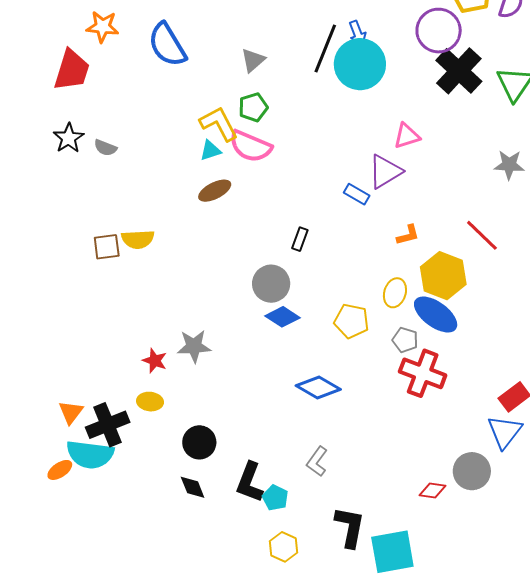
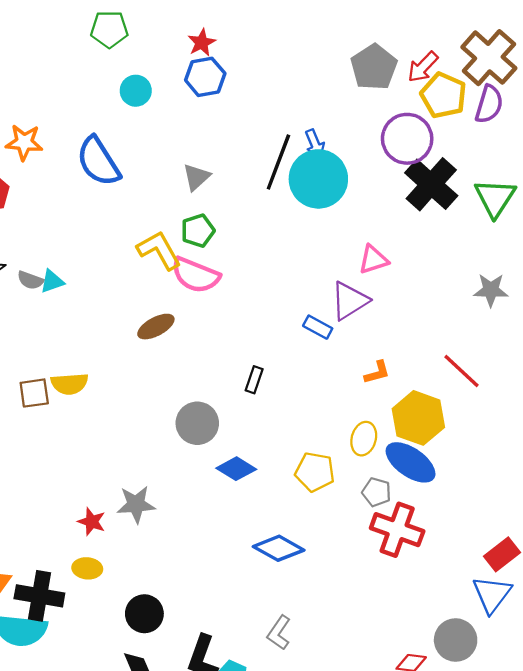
cyan triangle: (210, 151) -> (52, 281), moved
gray circle: (271, 284) -> (197, 423), moved
black cross: (108, 425) -> (39, 596), turned 33

